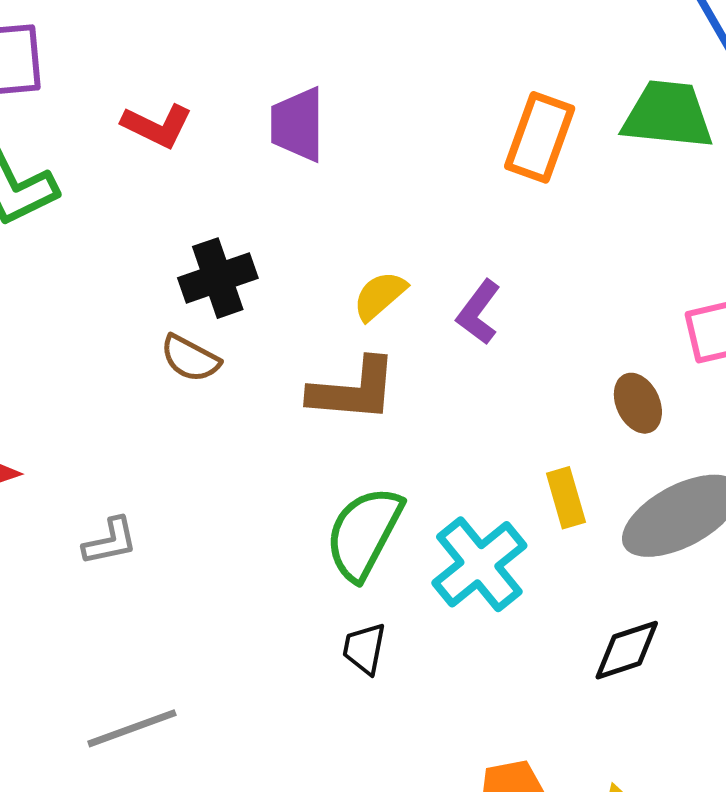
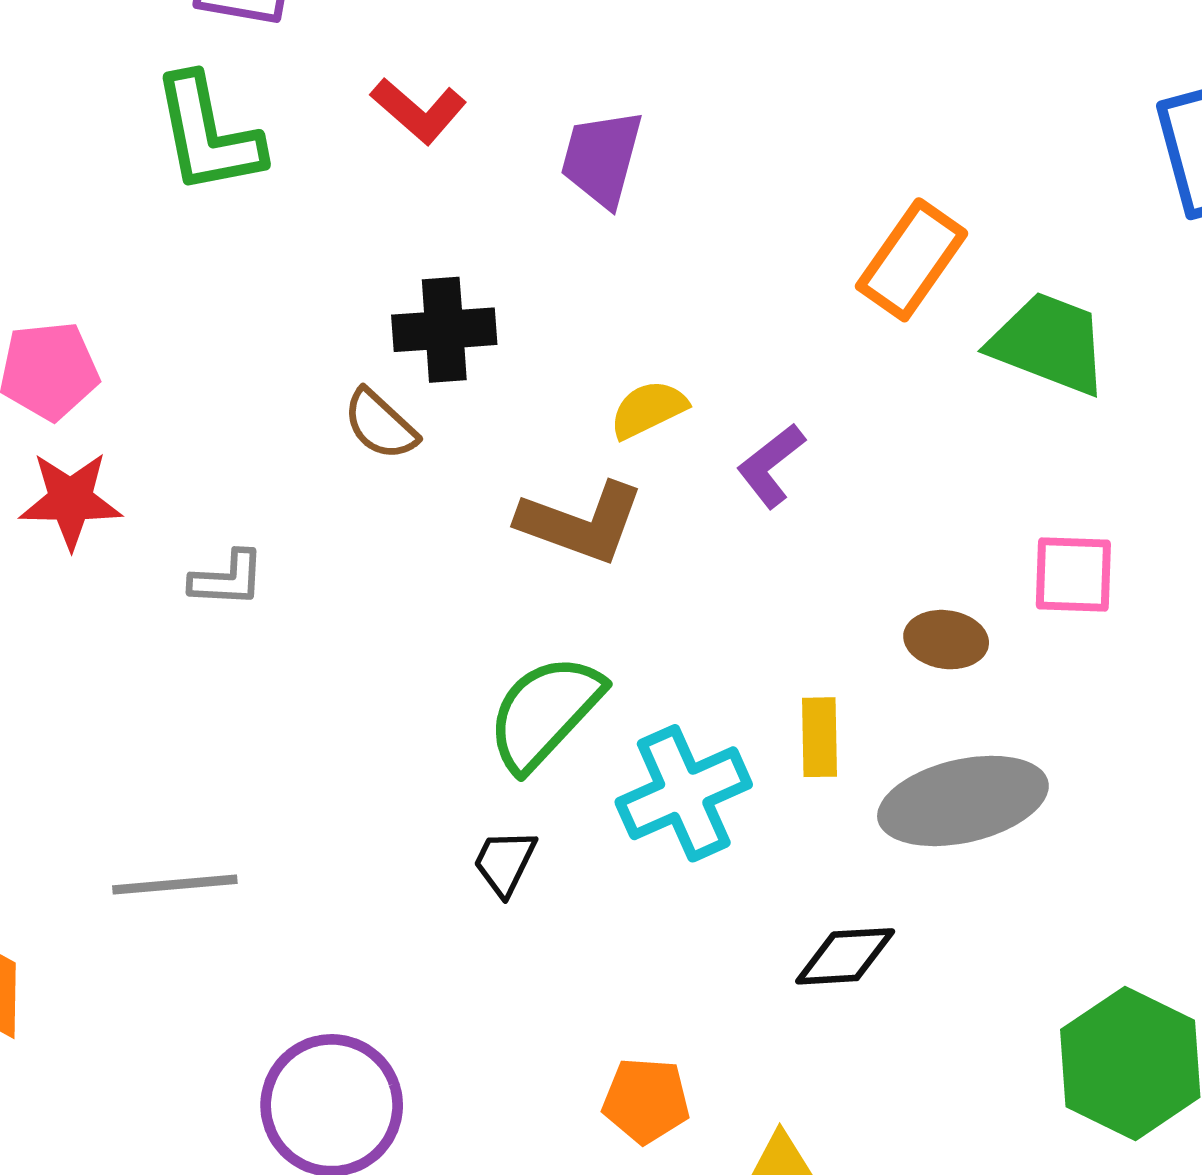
green trapezoid: (668, 115) -> (1049, 343), moved
brown ellipse: (638, 403) -> (946, 640), turned -72
gray L-shape: (110, 541) -> (227, 579), moved

